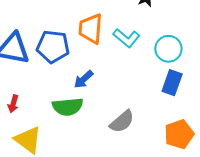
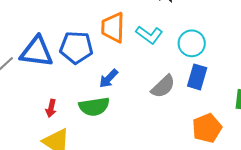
red arrow: (13, 104) -> (51, 108), moved
gray semicircle: (122, 122) -> (163, 86), moved

